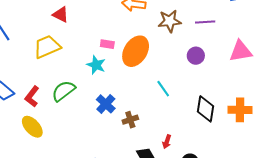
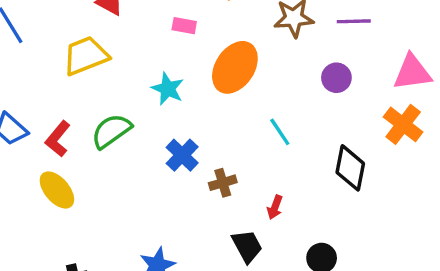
pink rectangle: (107, 44) -> (184, 26), moved
orange cross: (240, 110) -> (403, 124), moved, turned 35
red arrow: (167, 142) -> (275, 207), moved

